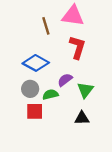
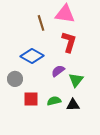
gray circle: (30, 89) -> (15, 79), moved
green semicircle: (50, 94) -> (54, 101), moved

